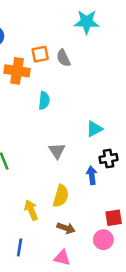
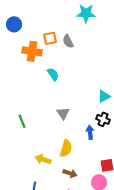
cyan semicircle: (44, 101) -> (53, 74), turned -40
cyan triangle: (94, 129) -> (104, 96), moved
black cross: (109, 158) -> (103, 119), turned 32
yellow arrow: (31, 210) -> (43, 159), turned -49

